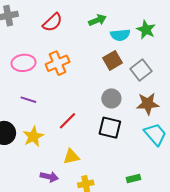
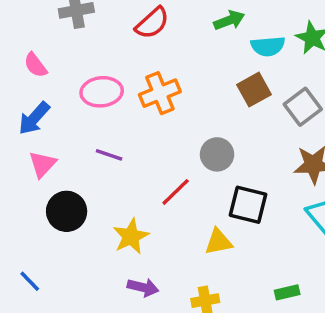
gray circle: (111, 98) -> (217, 154), moved
yellow star: (33, 136) -> (131, 236), moved
yellow triangle: (71, 157) -> (219, 242), moved

